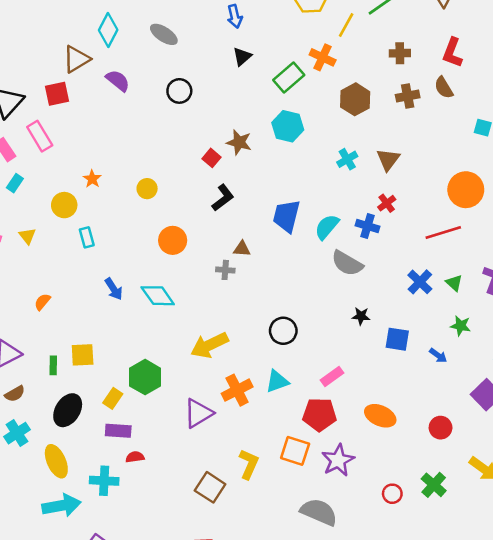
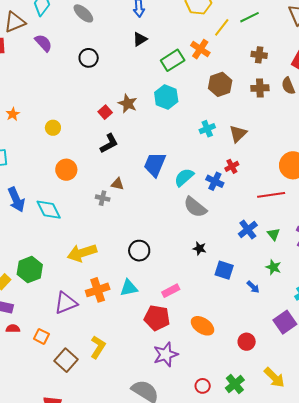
blue arrow: (114, 289) -> (16, 200), size x1.4
orange square: (295, 451) -> (41, 336), moved, size x0.7

